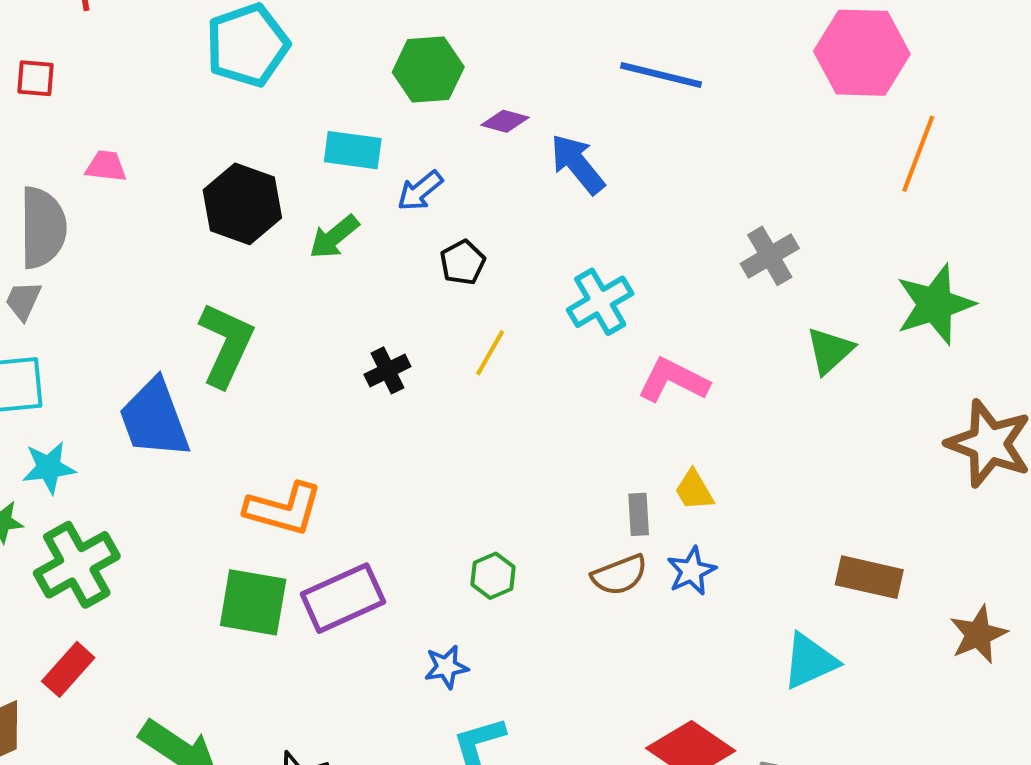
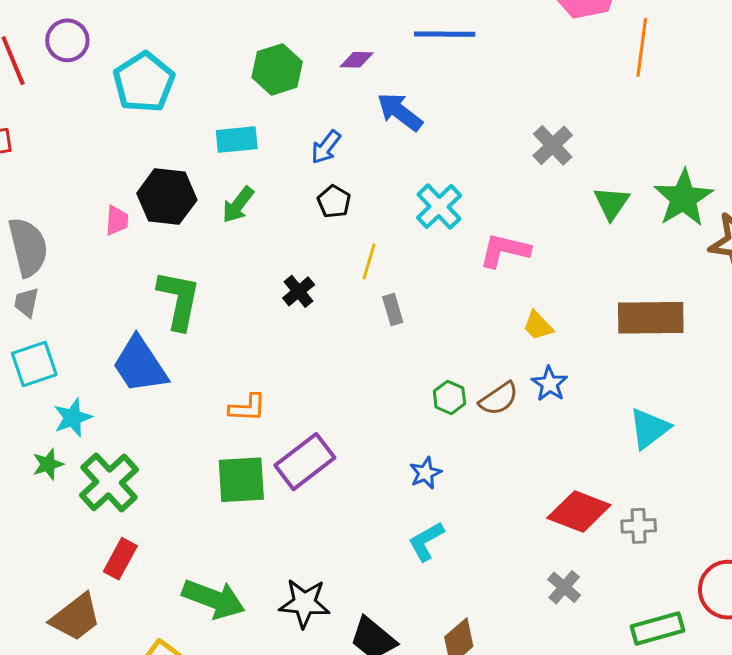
purple diamond: (505, 121) -> (357, 60), moved
pink trapezoid: (106, 166) -> (117, 220), moved, turned 100
blue arrow: (420, 191) -> (326, 147), moved
green star: (935, 304) -> (683, 198), moved
orange L-shape: (284, 509) -> (247, 408), size x0.7
gray rectangle: (639, 514) -> (393, 309), moved
green hexagon: (493, 576) -> (449, 397), moved
brown rectangle: (869, 577) -> (651, 318), moved, size x1.4
blue star: (446, 667) -> (426, 473), moved

